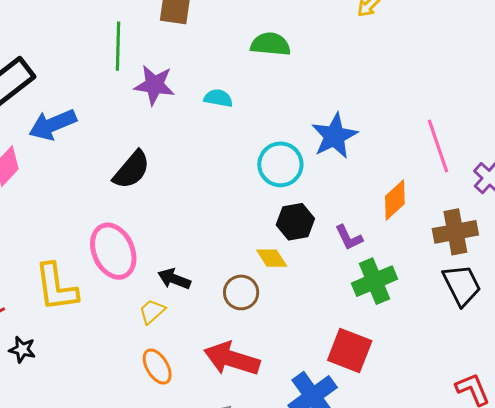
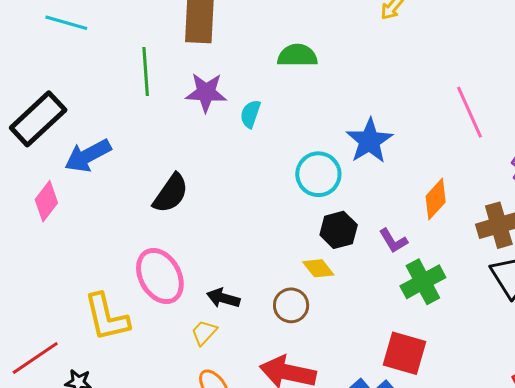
purple star: (154, 85) -> (206, 92), moved
cyan semicircle: (218, 98) -> (250, 114), turned -76
pink line: (438, 146) -> (470, 112), moved

